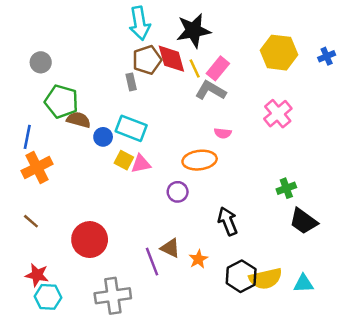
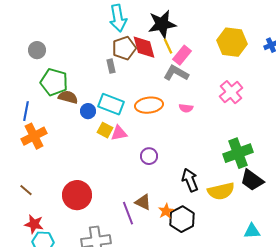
yellow line: (195, 68) -> (168, 46), moved
orange ellipse: (200, 160) -> (149, 105), moved
green cross: (286, 188) -> (238, 153), size x1.8
brown line: (31, 221) -> (26, 190), moved
black hexagon: (241, 276) -> (182, 219), moved
yellow semicircle: (266, 279) -> (221, 191), moved

